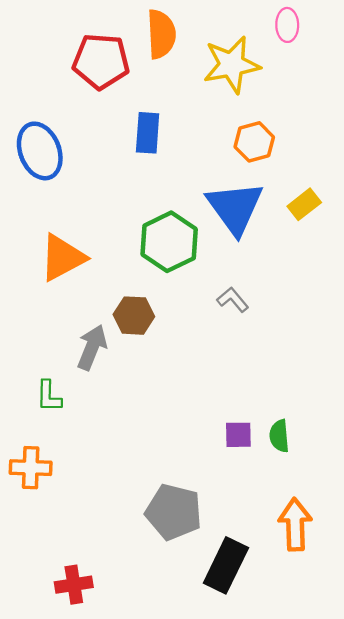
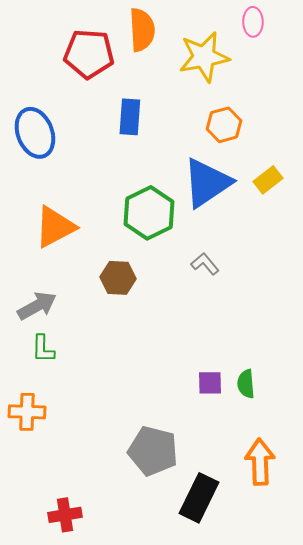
blue triangle: (235, 208) -> (207, 183), turned 32
gray arrow: (92, 347) -> (37, 306), moved, turned 39

